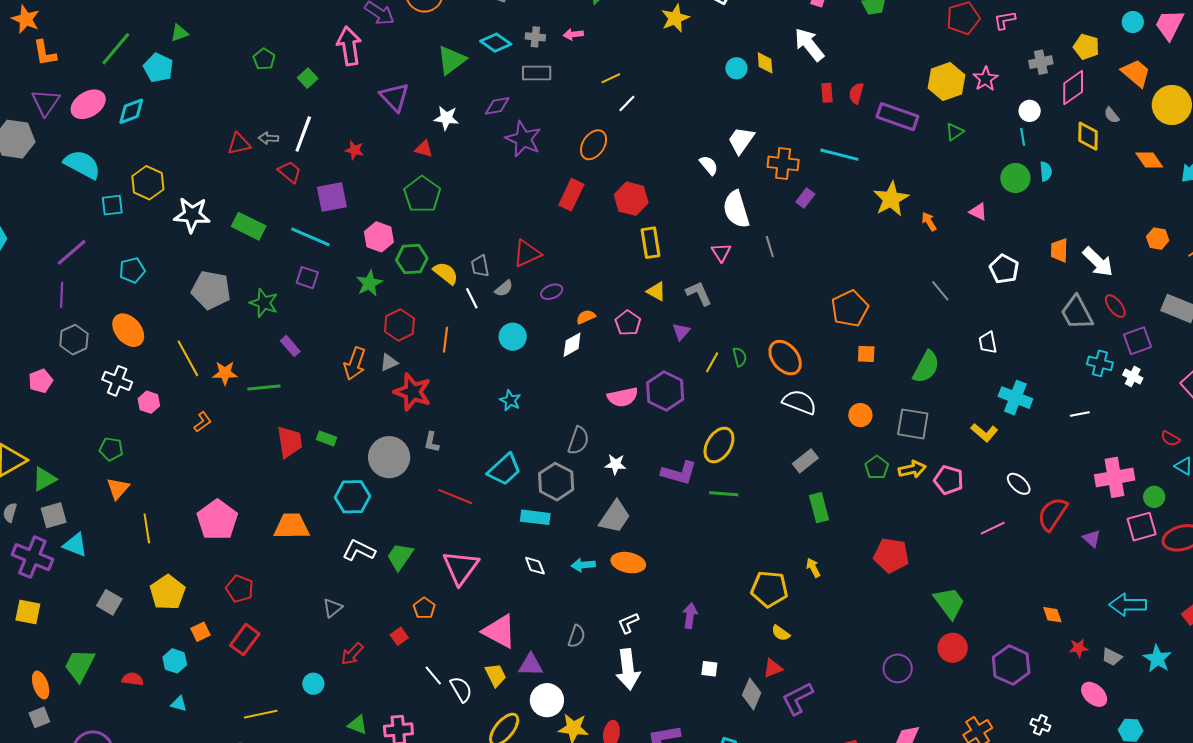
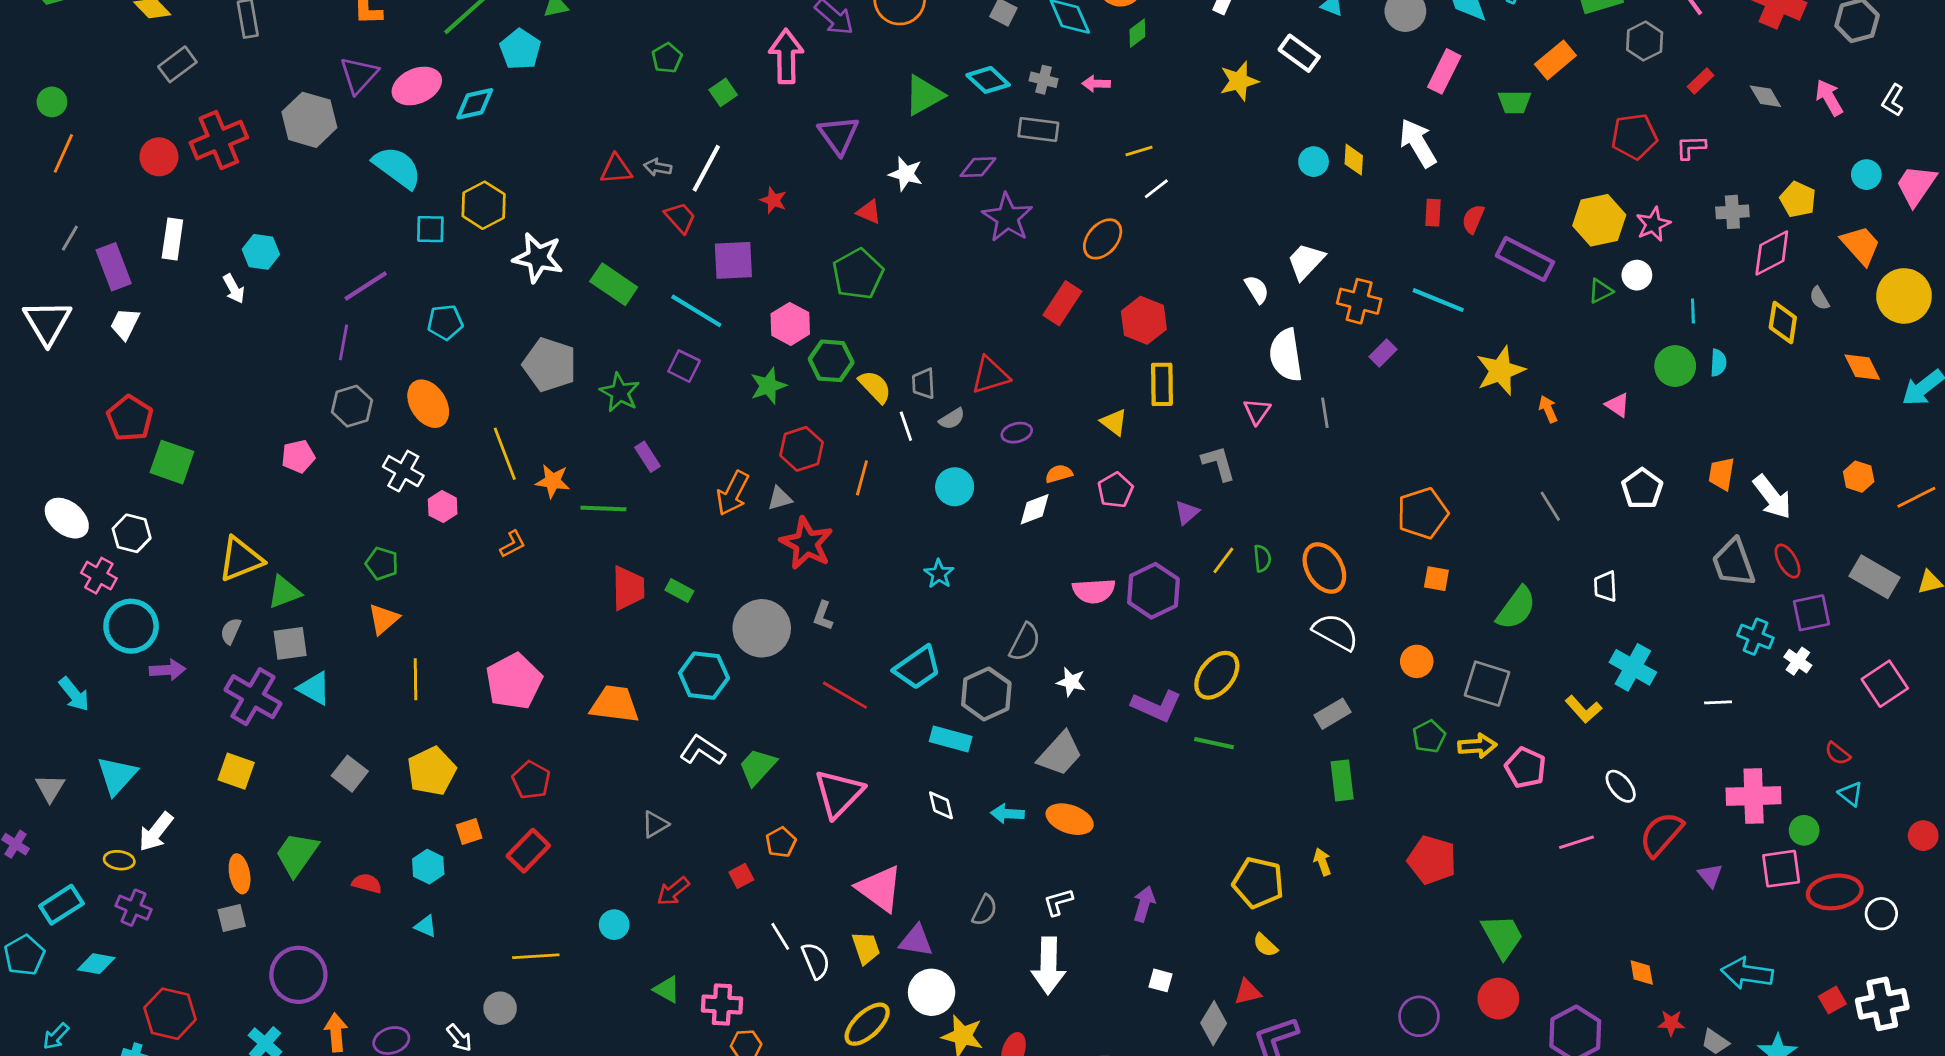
white circle: (1030, 111) -> (1637, 275), moved
yellow triangle: (656, 291) -> (1114, 422), moved

